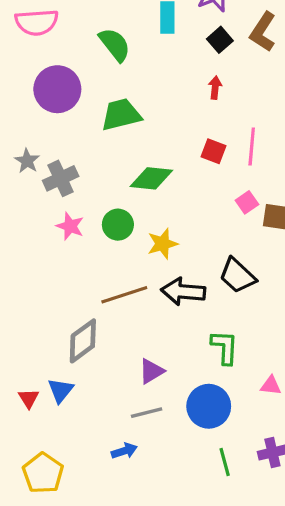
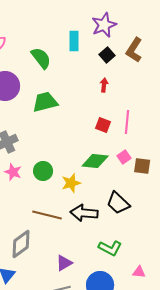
green diamond: (151, 178) -> (95, 161), moved
brown line: (124, 295) -> (47, 215), turned 32
green L-shape: (225, 347) -> (110, 248), turned 115

